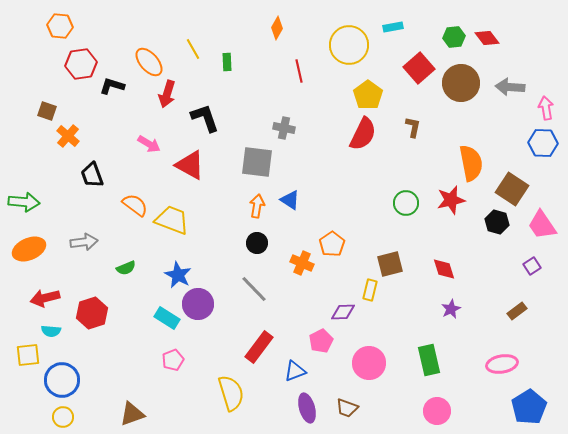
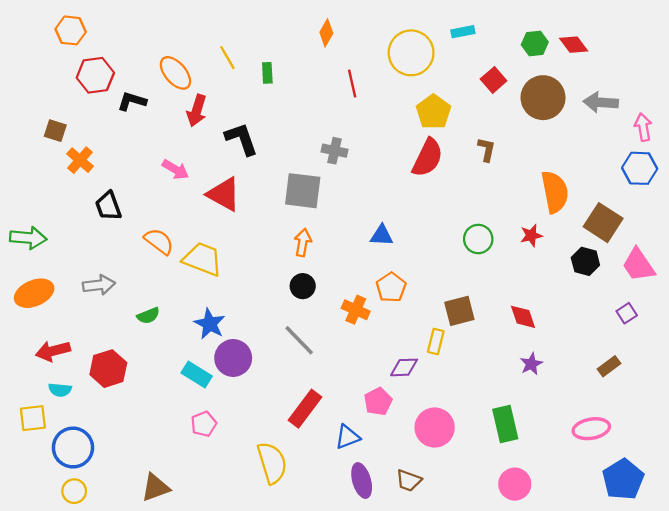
red square: (419, 68) -> (494, 80), size x0.7
blue triangle: (290, 200) -> (382, 235), moved, turned -30
red star: (451, 200) -> (531, 235), size x0.7

